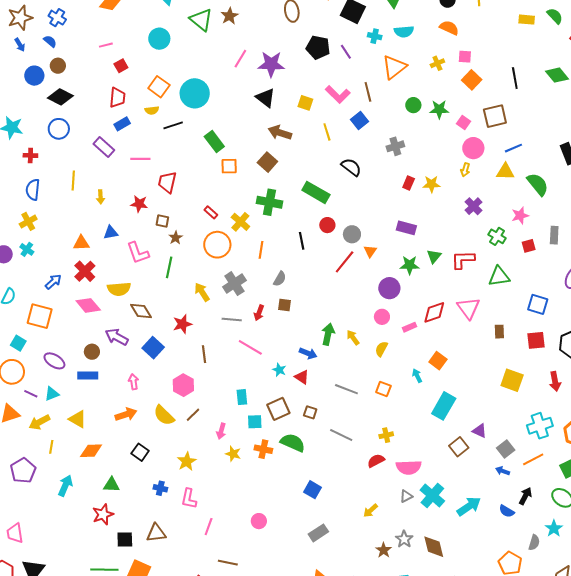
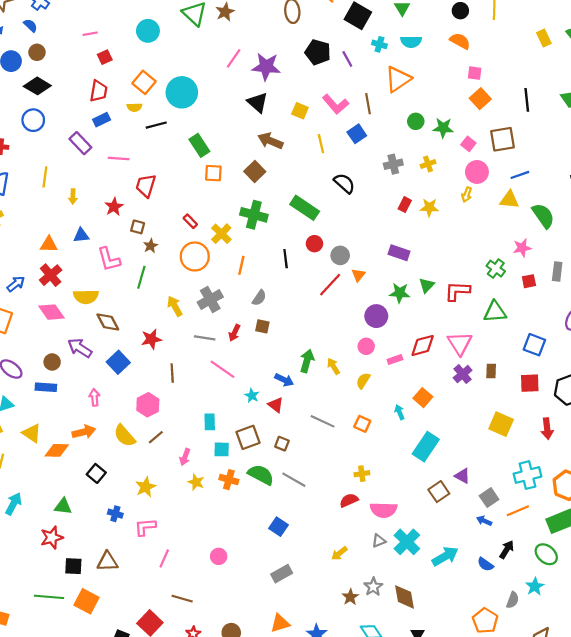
yellow rectangle: (527, 20) -> (544, 38), turned 56
yellow cross: (437, 63) -> (428, 164), moved
red star: (139, 204) -> (114, 207), turned 30
purple cross: (473, 206) -> (463, 374), moved
gray line: (341, 435) -> (294, 480), moved
orange diamond: (91, 451) -> (57, 450), moved
pink L-shape: (189, 499) -> (145, 527), turned 70

